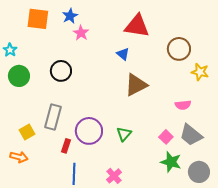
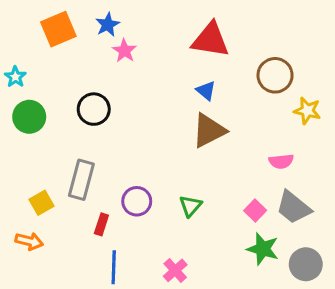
orange square: (38, 19) -> (58, 29), turned -30
blue triangle: (123, 54) -> (206, 91), moved
purple circle: (89, 131) -> (137, 201), size x0.7

